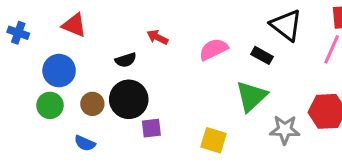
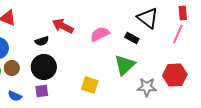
red arrow: (157, 37) -> (63, 26), size x1.5
brown circle: (92, 104) -> (12, 68), moved
purple square: (151, 128) -> (42, 91), moved
yellow square: (214, 140) -> (90, 85), moved

